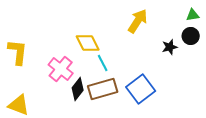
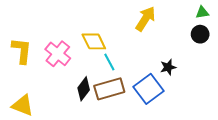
black star: (170, 47) -> (168, 67), moved
pink cross: (61, 69) -> (58, 54), moved

